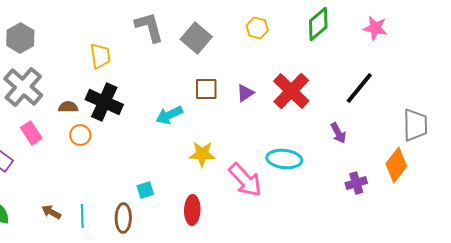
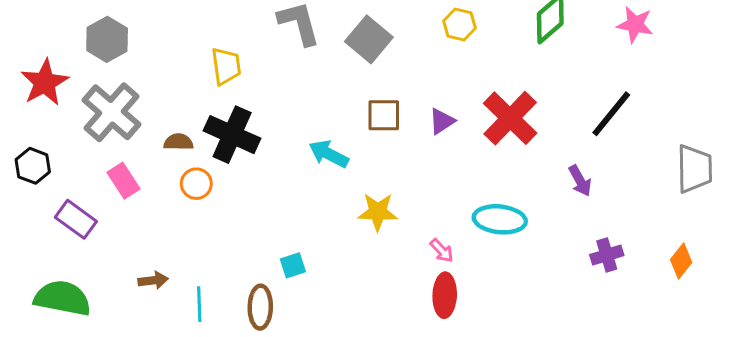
cyan arrow: (169, 115) -> (329, 154), turned 52
orange diamond: (396, 165) -> (681, 261), moved, size x0.7
pink arrow: (245, 180) -> (442, 251), size x0.5
red ellipse: (192, 210) -> (445, 295), moved
brown arrow: (51, 212) -> (153, 280), moved, turned 144

